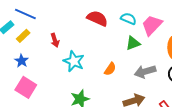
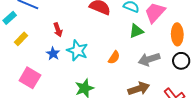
yellow rectangle: (23, 36) -> (21, 39), moved
blue star: (22, 61) -> (53, 54), moved

